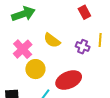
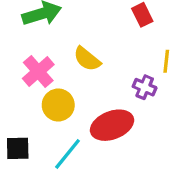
purple cross: (83, 47) -> (145, 87), moved

